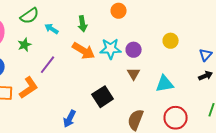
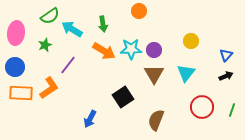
cyan arrow: (52, 29) -> (72, 29), size x1.5
brown triangle: (134, 74) -> (154, 74), size x1.5
cyan triangle: (165, 84) -> (186, 73), moved, turned -42
red circle: (176, 118) -> (202, 107), moved

